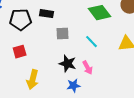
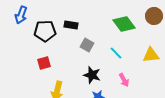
gray square: (63, 34) -> (87, 45), turned 32
pink arrow: (88, 68) -> (124, 80), moved

